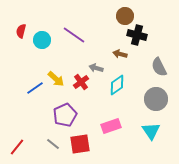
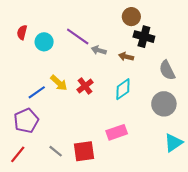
gray arrow: (96, 68) -> (99, 50), moved
purple pentagon: (65, 115) -> (26, 121), moved
cyan triangle: (151, 131) -> (173, 143), moved, turned 30

